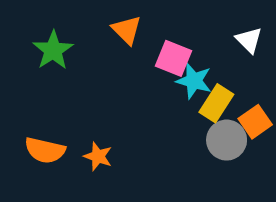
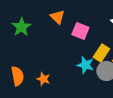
cyan star: (194, 81) -> (85, 65), moved
orange semicircle: (45, 150) -> (17, 76), turned -114

